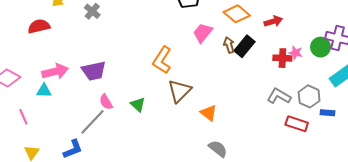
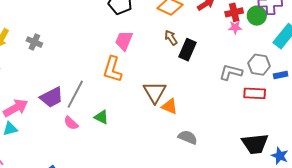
pink trapezoid: (203, 33) -> (124, 41), moved
black rectangle: (245, 46) -> (188, 50), moved
red cross: (282, 58) -> (234, 12), moved
brown triangle: (180, 91) -> (155, 92), moved
gray line: (93, 122) -> (75, 94), moved

